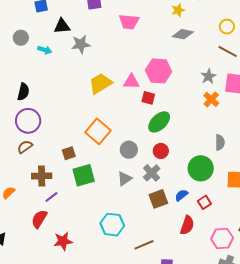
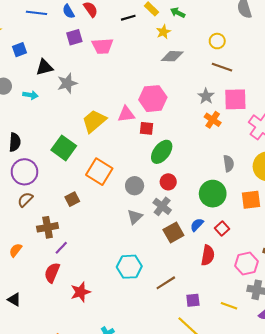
pink trapezoid: (129, 22) -> (102, 46), moved
green square: (84, 175) -> (64, 148), moved, turned -30

